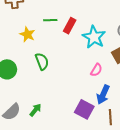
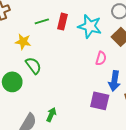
green semicircle: (42, 61) -> (33, 66), moved

